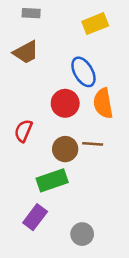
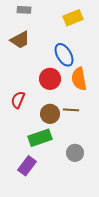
gray circle: (82, 234) -> (75, 153), moved

